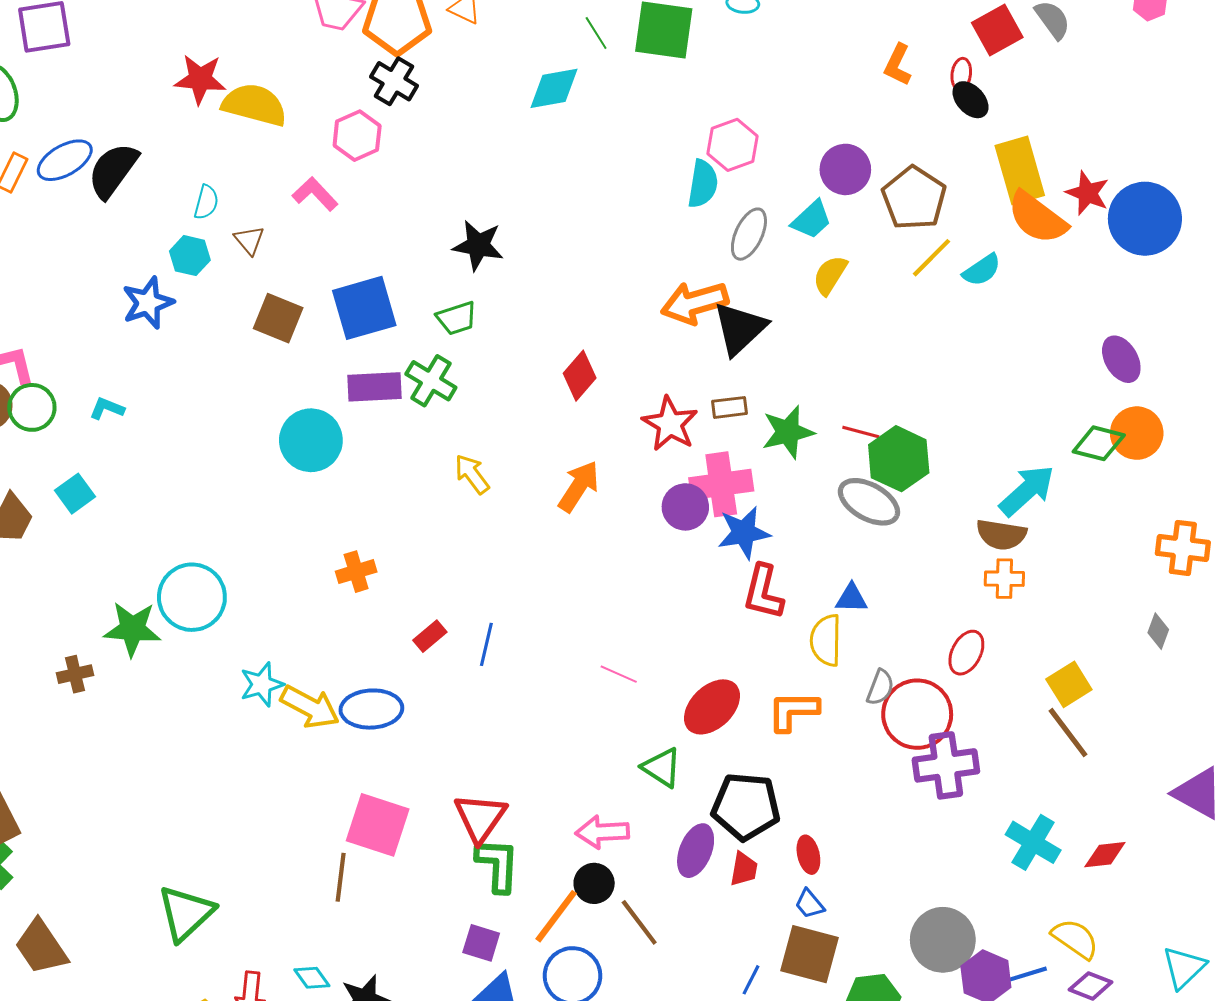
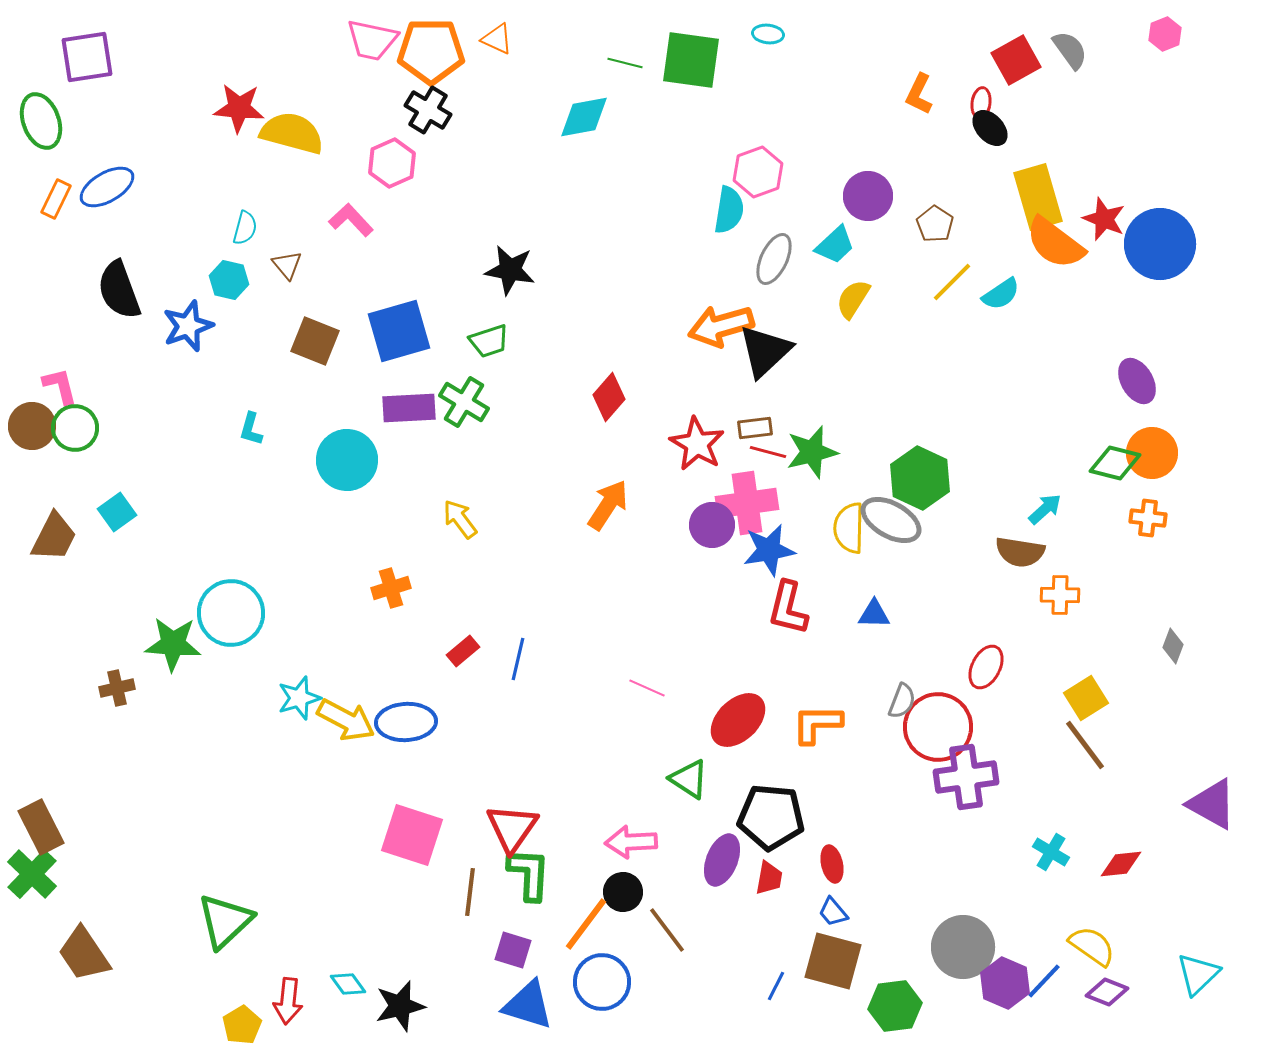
green line: (596, 33) -> (625, 63), turned -44
black semicircle: (113, 170) -> (119, 290), moved, turned -56
brown pentagon: (914, 198) -> (935, 224), size x0.6
cyan L-shape: (107, 408) -> (251, 429), moved, turned -96
red line: (861, 432) -> (768, 452), moved
yellow arrow: (472, 474) -> (460, 519), moved
cyan arrow: (1027, 491) -> (1045, 509), size x0.6
orange cross: (1183, 548) -> (1148, 518), moved, size x0.7
orange cross: (1004, 579) -> (1060, 595), moved
yellow semicircle: (826, 640) -> (849, 528), moved
cyan cross: (1033, 842) -> (1051, 852), size x0.7
brown line: (341, 877) -> (470, 892), moved
blue line: (1026, 975) -> (1044, 981), turned -30

